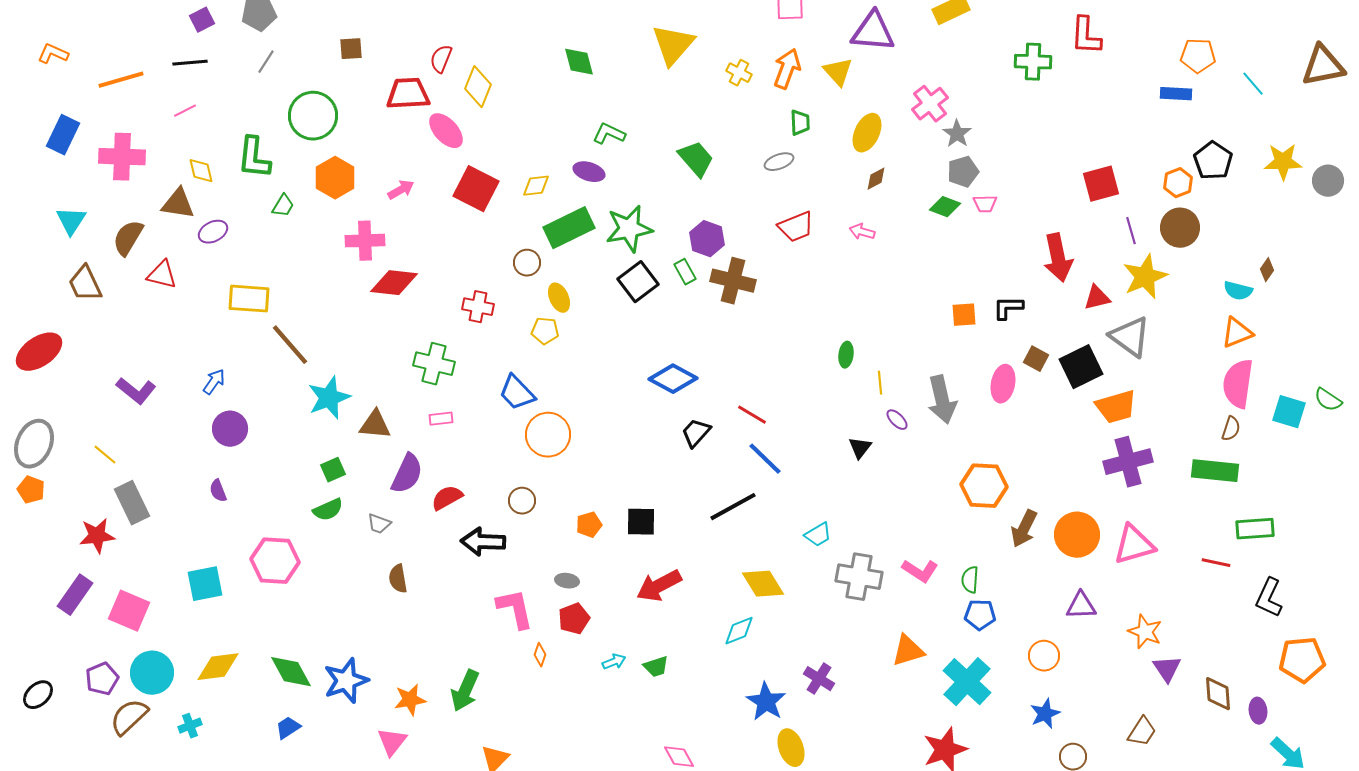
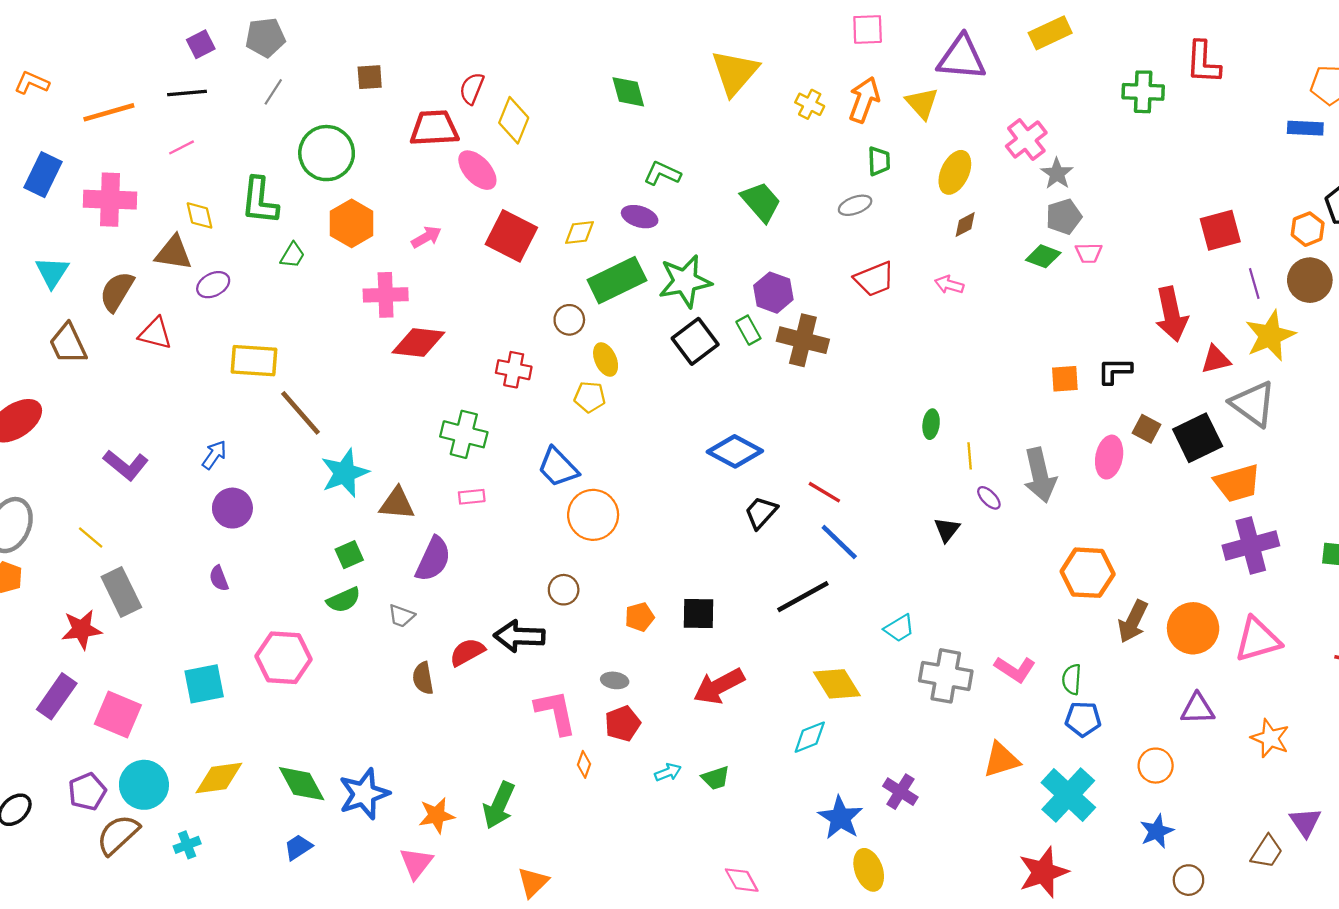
red semicircle: (447, 498) -> (467, 652), moved
purple triangle: (1167, 669) -> (1305, 822), moved

